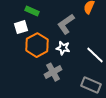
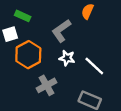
white star: (63, 48) -> (67, 58), moved

